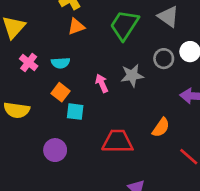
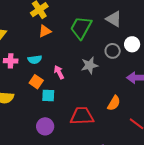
pink cross: (29, 62) -> (11, 61), turned -32
pink arrow: (102, 83) -> (59, 72), moved
purple circle: (55, 150) -> (45, 126), moved

